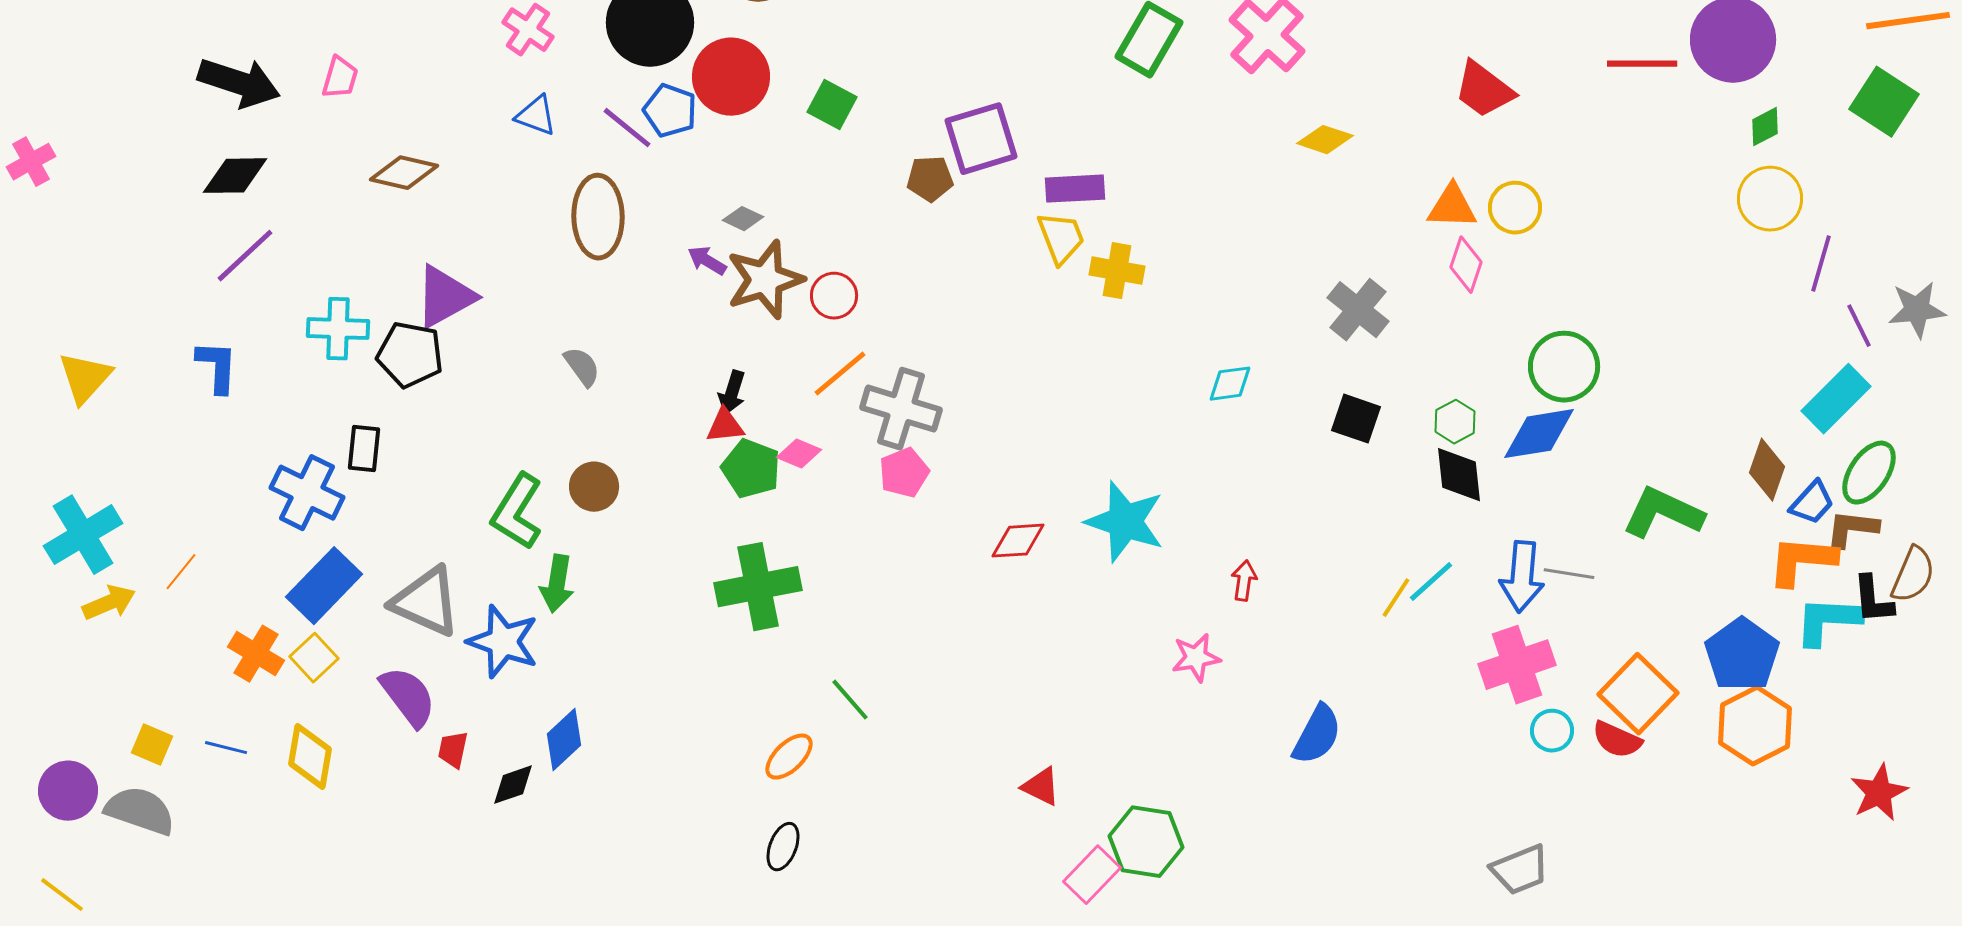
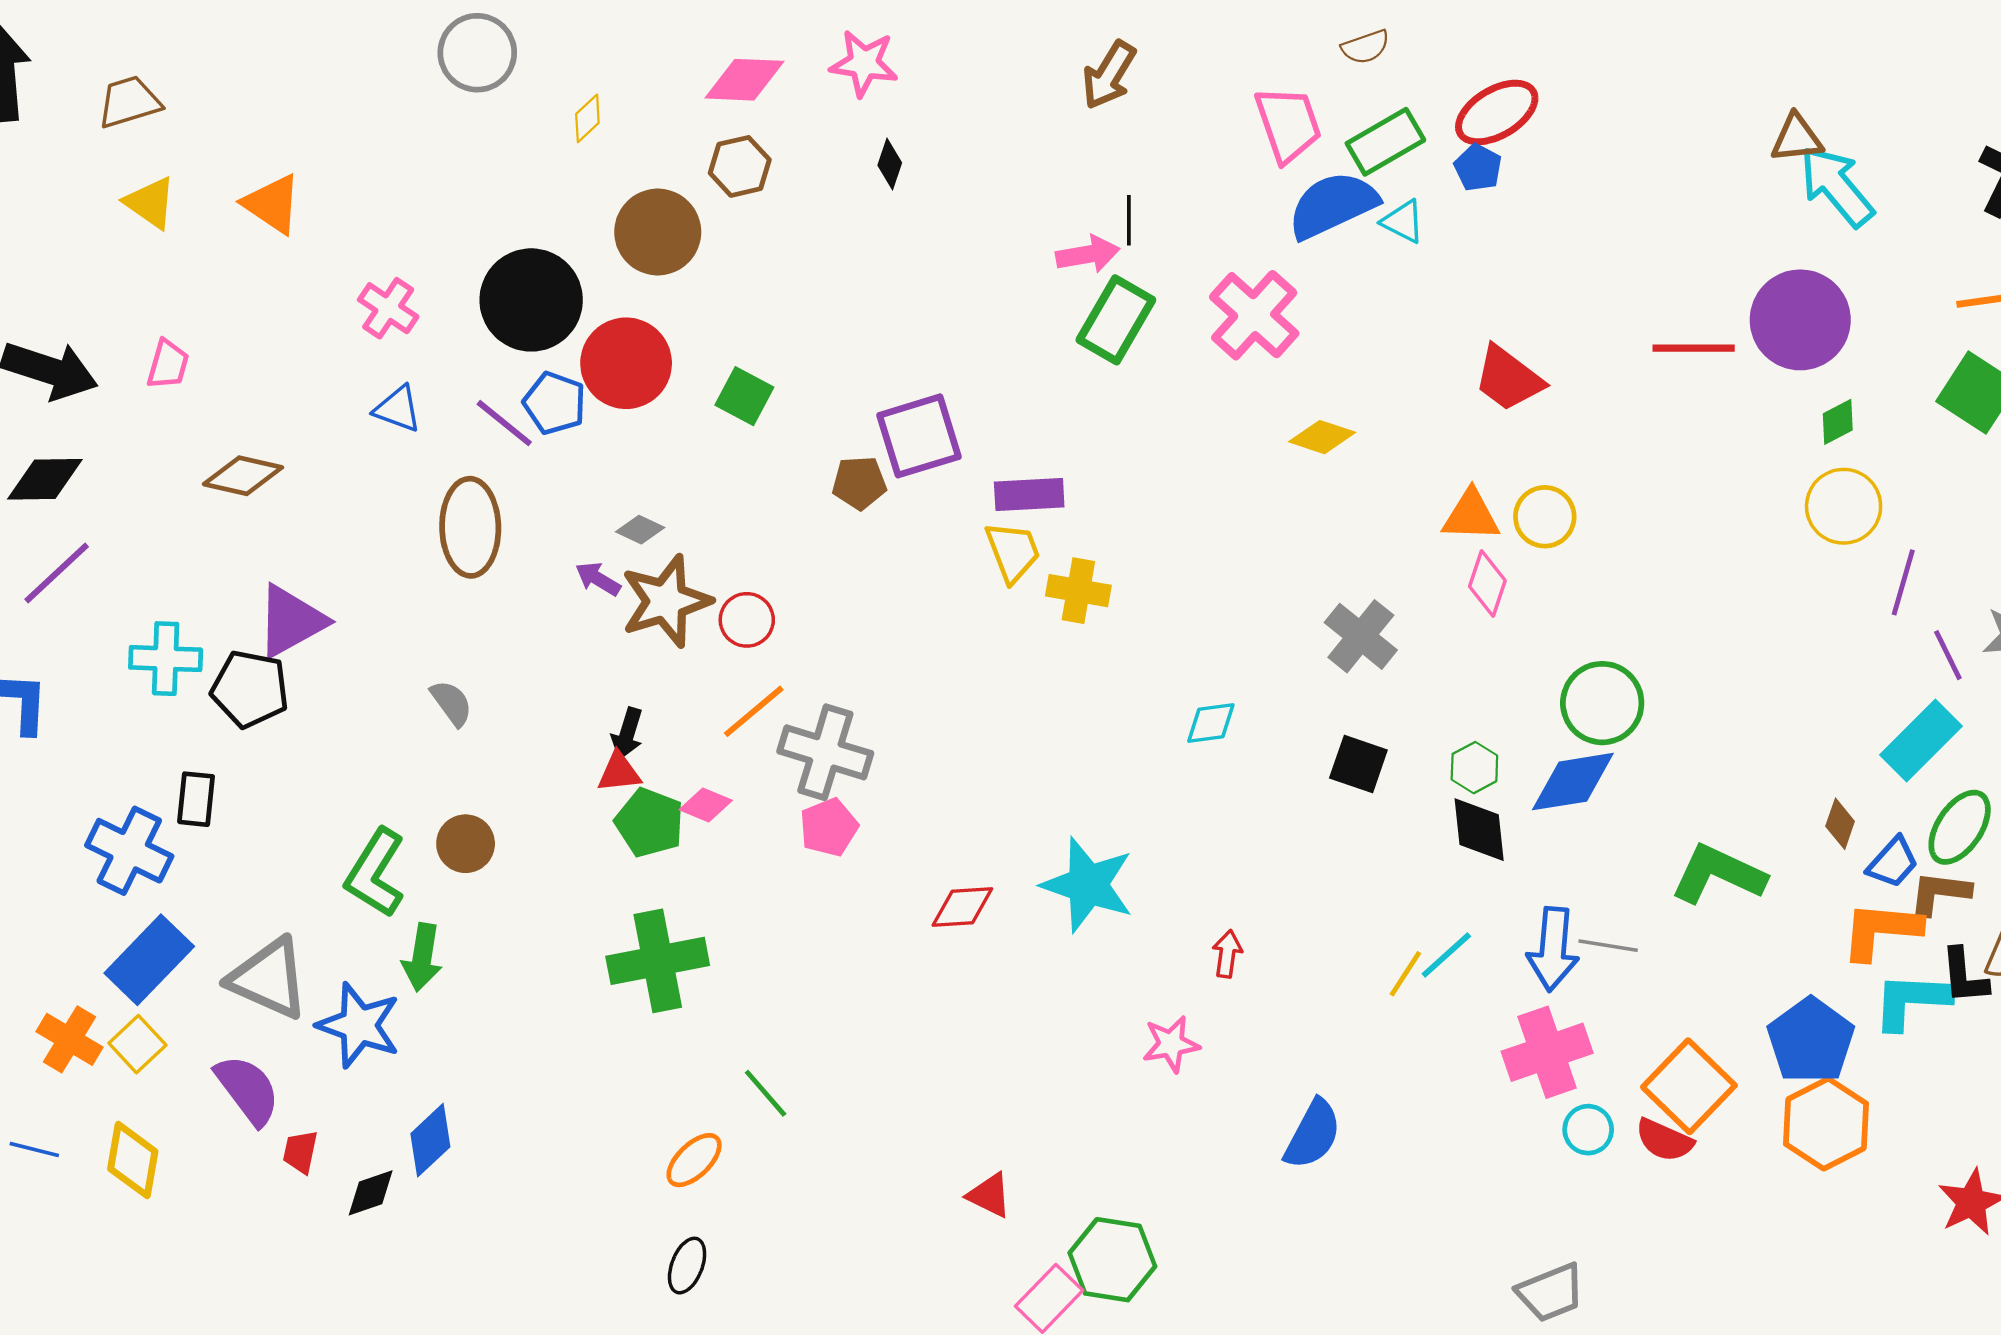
brown diamond: (1767, 470) -> (1840, 824), size x0.7

